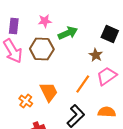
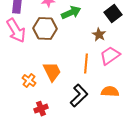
black square: (110, 34) -> (113, 14), turned 30
orange line: (83, 84) -> (86, 64), turned -30

